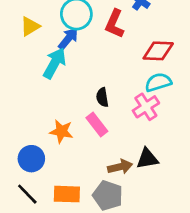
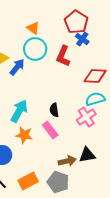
blue arrow: (68, 39) -> (17, 67), moved
cyan arrow: (55, 63) -> (19, 111), moved
orange rectangle: (67, 194) -> (28, 181), turned -30

